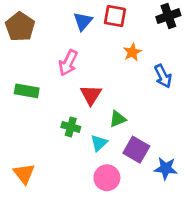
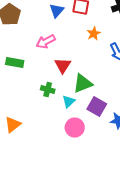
pink arrow: (68, 63) -> (46, 42), turned 36
green triangle: (118, 119) -> (83, 84), size x1.5
orange triangle: (24, 174) -> (13, 124), turned 30

